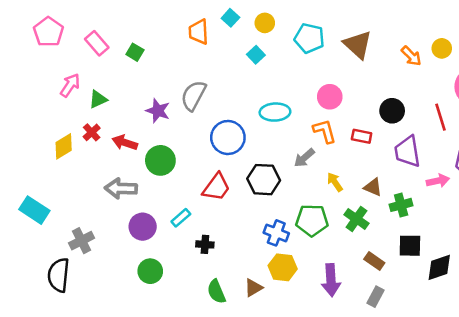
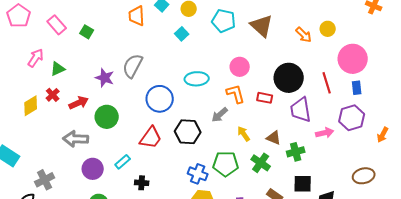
black circle: (392, 111) -> (289, 78), size x1.5
red arrow: (125, 143) -> (79, 103), turned 138

